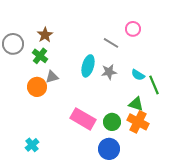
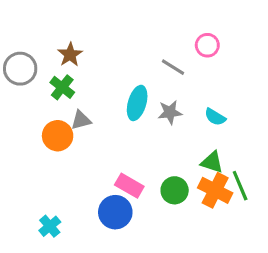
green line: (154, 85) -> (240, 186), moved
pink rectangle: (83, 119) -> (129, 186), size x0.7
blue circle: (109, 149) -> (115, 212), moved

